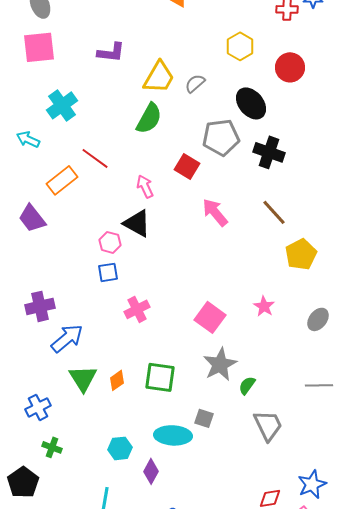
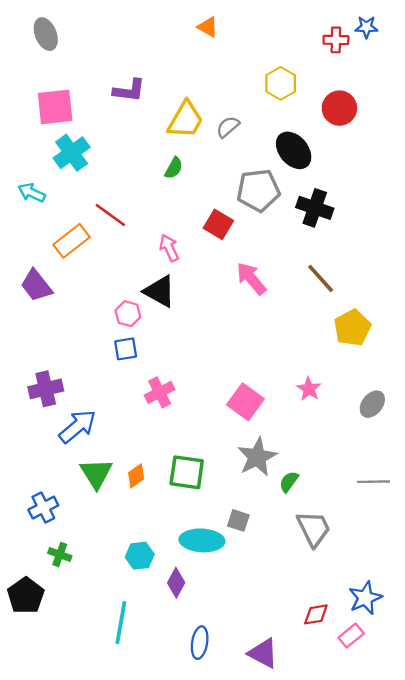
pink square: (39, 47) -> (55, 107), moved
green semicircle: (149, 118) -> (174, 168), size x0.6

